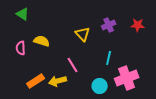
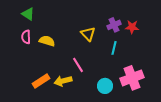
red star: (138, 25) -> (132, 27), moved
pink semicircle: (21, 48) -> (26, 37), moved
cyan line: (109, 58) -> (114, 48), moved

